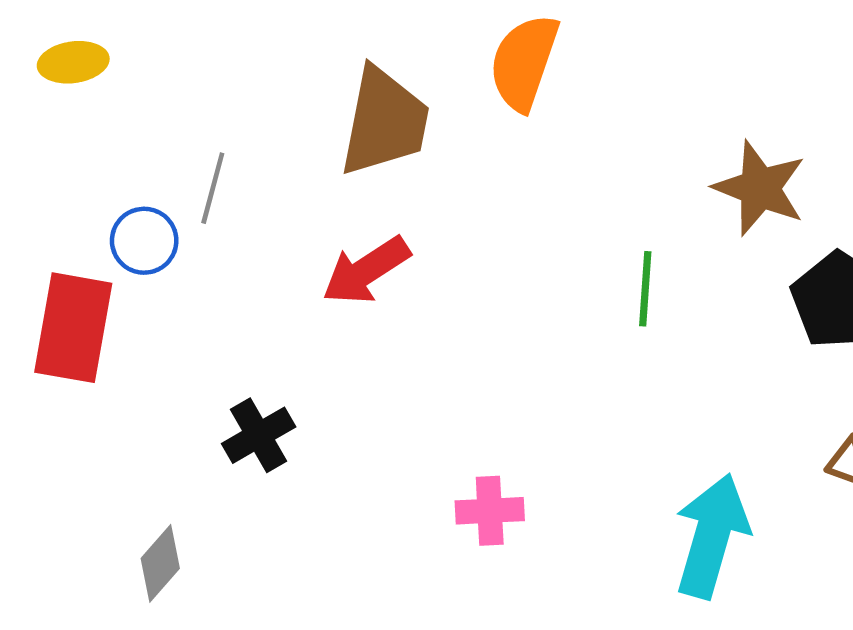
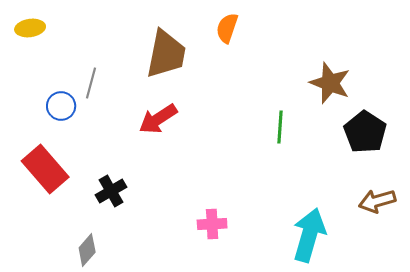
orange semicircle: (524, 62) -> (227, 28), size x0.7
red rectangle: (73, 328) -> (45, 169), moved, turned -51
gray diamond: (160, 563) -> (87, 250), moved

